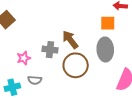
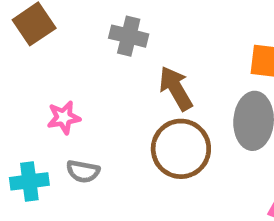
gray cross: (50, 50) -> (129, 36), moved

